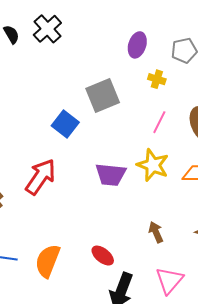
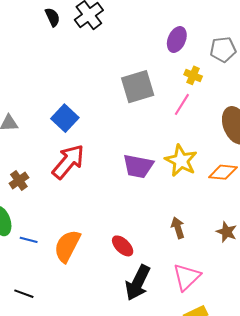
pink line: (159, 122) -> (182, 104), moved
blue square: (65, 124) -> (65, 118), moved

